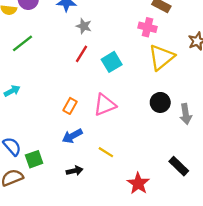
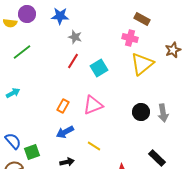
black circle: (160, 102) -> (141, 112), moved

